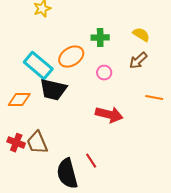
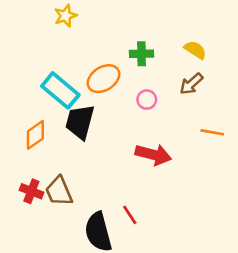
black trapezoid: (53, 90) -> (80, 122), turned 92
orange diamond: (19, 100) -> (35, 135), turned -35

